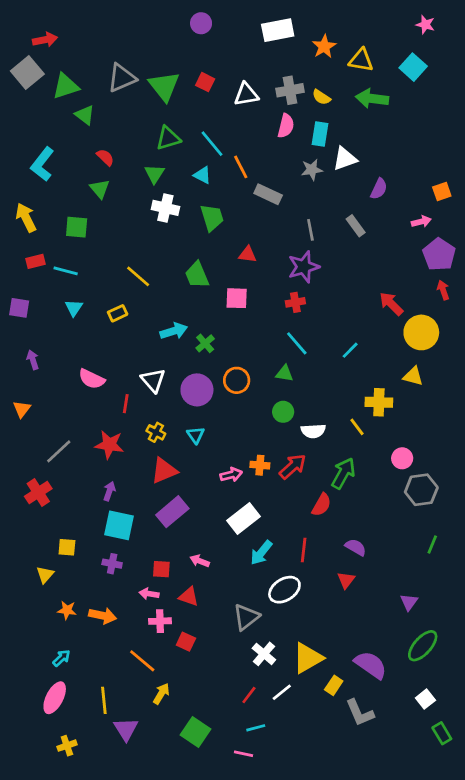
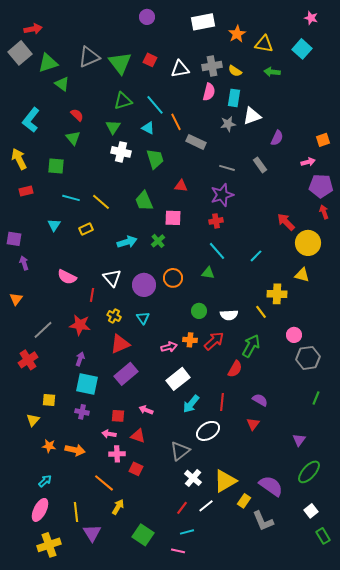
green arrow: (372, 98) -> (272, 72), size x0.7
gray line: (310, 230) -> (227, 168), turned -63
purple pentagon: (439, 254) -> (321, 186), turned -30
cyan line: (66, 271) -> (71, 198), moved
purple square: (19, 308) -> (14, 239), moved
green cross: (205, 343) -> (158, 241), moved
green circle: (283, 412) -> (199, 311), moved
yellow cross: (67, 746) -> (49, 545), size x1.6

